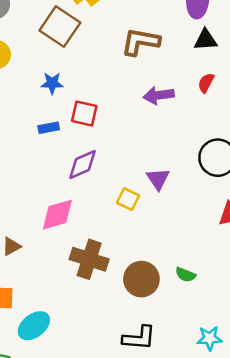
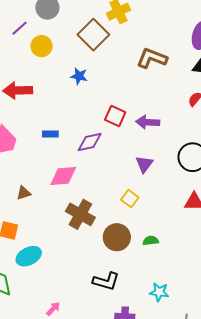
purple arrow: (159, 95) -> (148, 122), moved
red square: (84, 114) -> (115, 116), moved
blue rectangle: (49, 128) -> (50, 134), moved
yellow square: (128, 199) -> (130, 199), moved
green semicircle: (185, 275) -> (151, 241), turned 140

